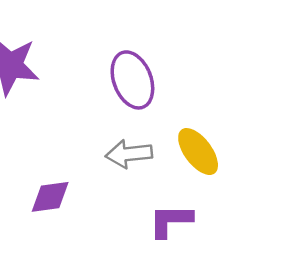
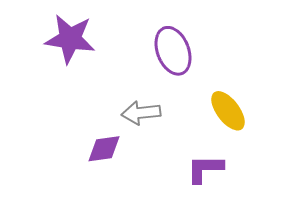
gray arrow: (129, 154) -> (141, 113), moved

